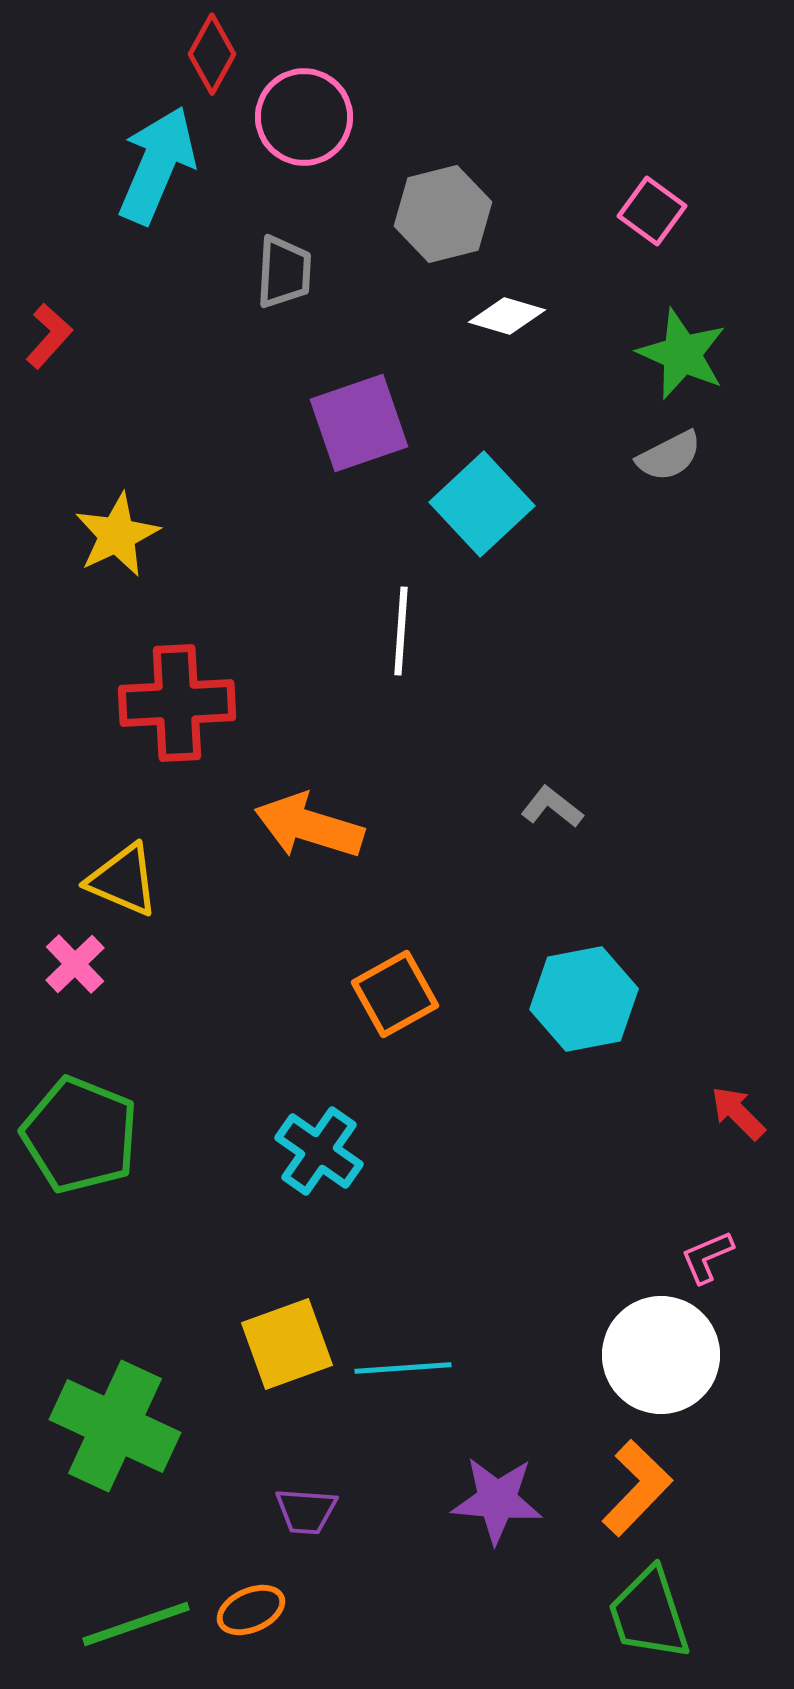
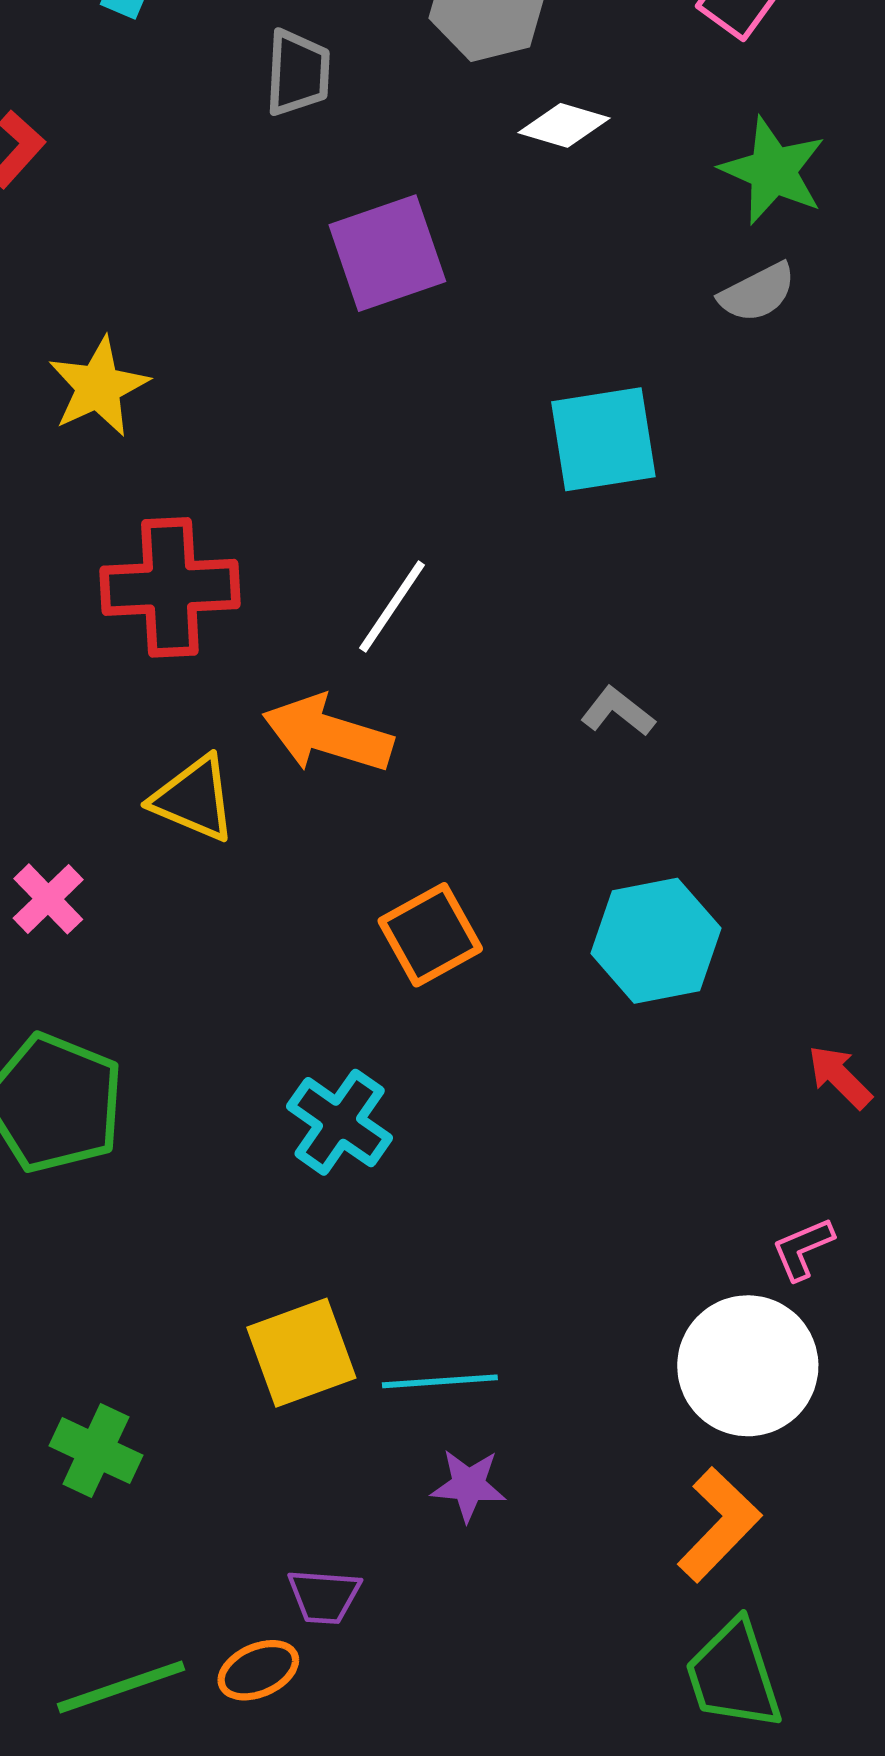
cyan square: (482, 504) -> (603, 439), moved, turned 34
white line: (401, 631) -> (392, 606), moved, turned 30
yellow triangle: (123, 880) -> (194, 799), moved
green cross: (115, 1426) -> (96, 1451), size x0.6
purple star: (497, 1500) -> (468, 1485), moved, size x0.7
purple trapezoid: (306, 1511) -> (324, 1596), moved

